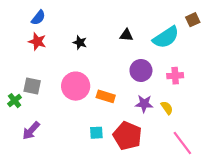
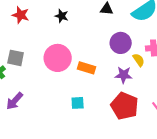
yellow semicircle: (167, 108) -> (139, 60), moved
red pentagon: (127, 136) -> (125, 106), moved

